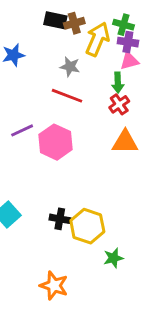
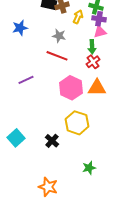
yellow arrow: (97, 39) -> (78, 17), size x0.6
pink hexagon: (55, 142) -> (71, 88), moved
black cross: (60, 219) -> (52, 141), turned 32
yellow hexagon: (87, 226) -> (77, 123), moved

